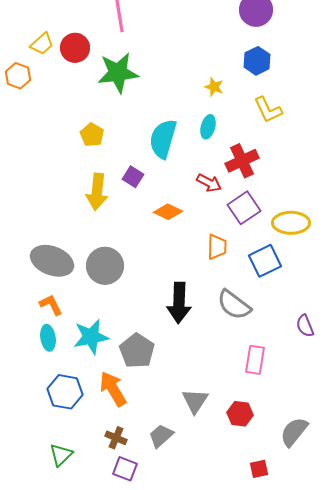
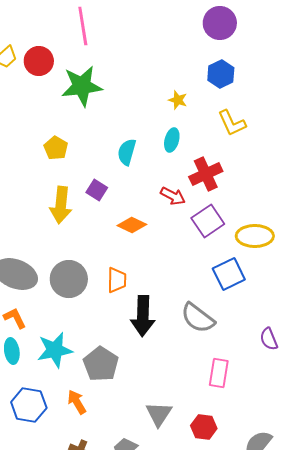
cyan semicircle: (163, 139) -> (127, 152), size x0.7
orange trapezoid: (217, 247) -> (117, 280), moved
orange arrow: (113, 389) -> (77, 402), size x0.7

